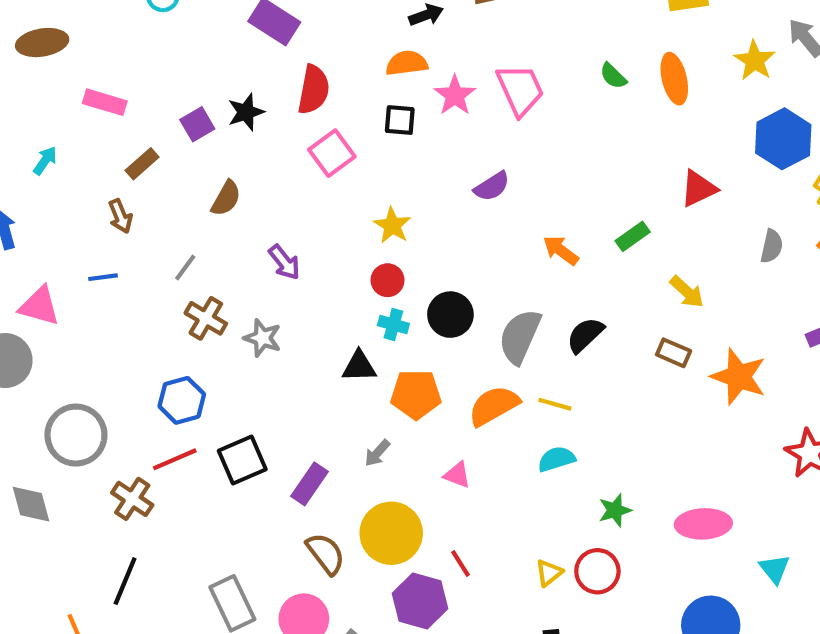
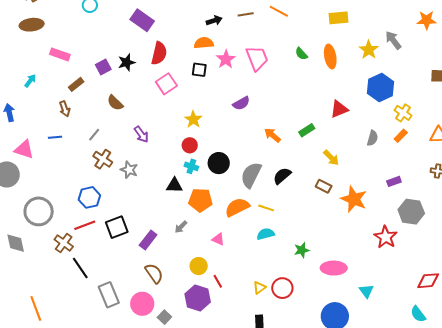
brown semicircle: (226, 198) -> (115, 103), turned 102
green star: (615, 510) -> (302, 250), moved
yellow circle: (391, 533) -> (199, 266), moved, size x0.6
black line: (125, 581) -> (80, 268), moved, turned -60

